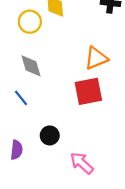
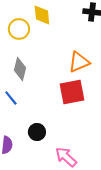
gray diamond: (31, 66) -> (20, 69), turned 30

